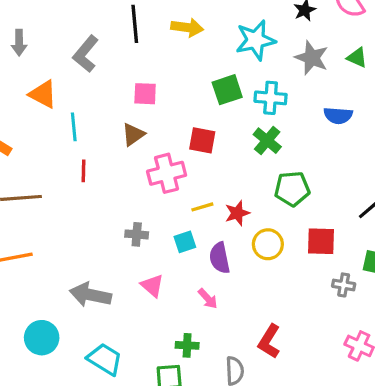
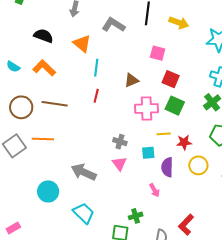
gray L-shape: (86, 54) -> (113, 25), turned 70
green square: (227, 90) -> (175, 106), moved, turned 30
pink square: (145, 94) -> (158, 53), moved
red square: (202, 140) -> (171, 79), moved
pink triangle: (152, 286) -> (119, 164), moved
green cross: (187, 345) -> (136, 216), turned -32

